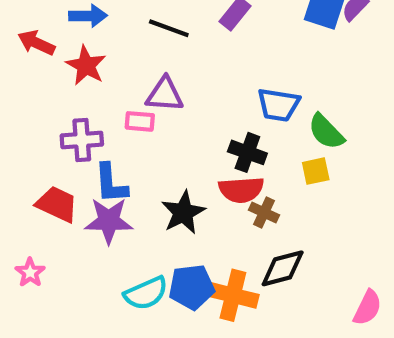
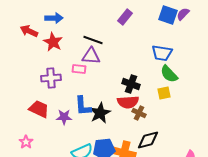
black line: (169, 28) -> (93, 40), moved
blue trapezoid: (278, 105) -> (162, 53), moved
blue L-shape: (111, 183) -> (83, 106), moved
purple star: (109, 221) -> (64, 117), size x0.7

